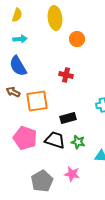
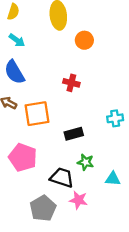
cyan arrow: (20, 39) -> (17, 40), turned 40
black trapezoid: (55, 140) -> (62, 178), moved

